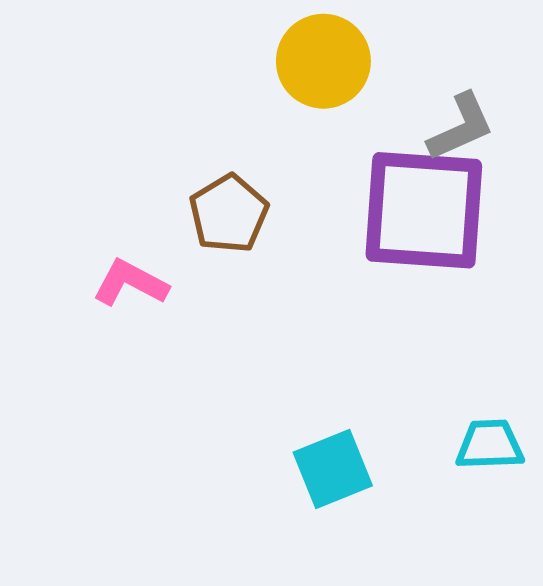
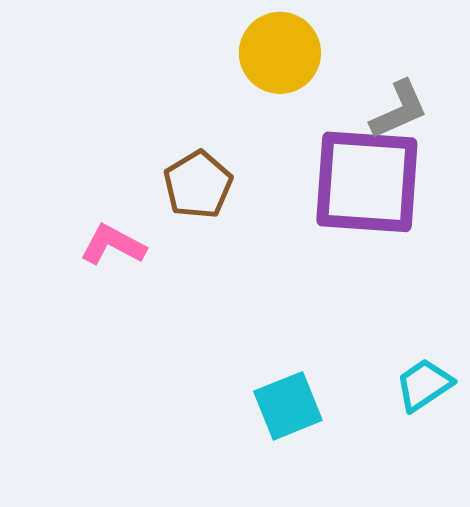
cyan trapezoid: (490, 445) -> (424, 385), turned -32

